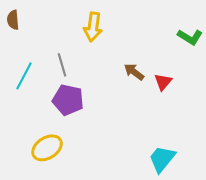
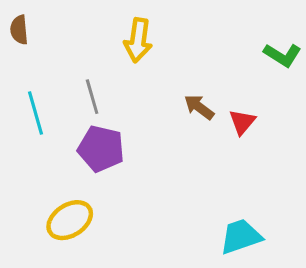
cyan line: (24, 76) -> (36, 113), turned -44
cyan trapezoid: (162, 159) -> (241, 236), turned 32

